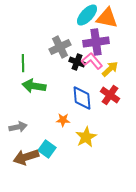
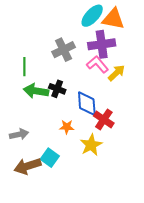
black cross: (77, 62) -> (57, 89), moved
red cross: (110, 95) -> (104, 120), moved

